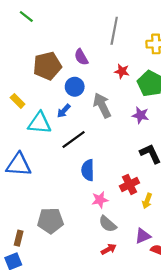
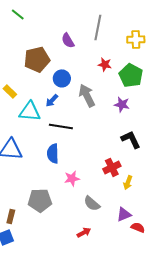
purple semicircle: (81, 57) -> (68, 40), moved
black line: (74, 139) -> (61, 126), turned 45
blue semicircle: (88, 170) -> (53, 153), moved
pink star: (100, 200) -> (72, 178), moved
red arrow: (109, 249) -> (84, 232), moved

